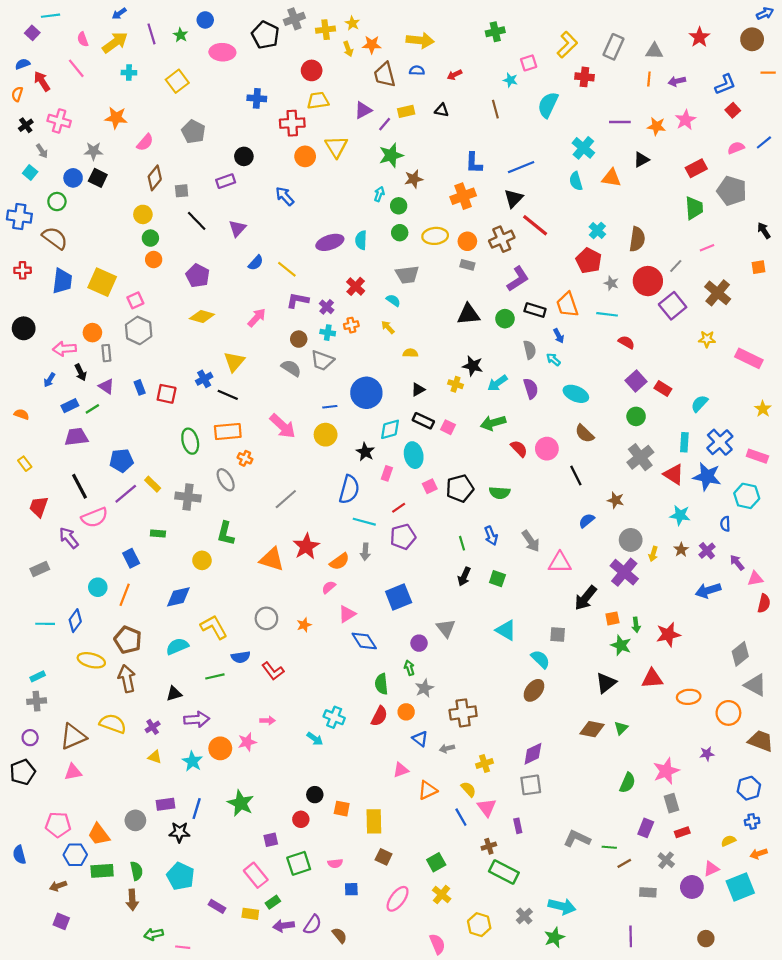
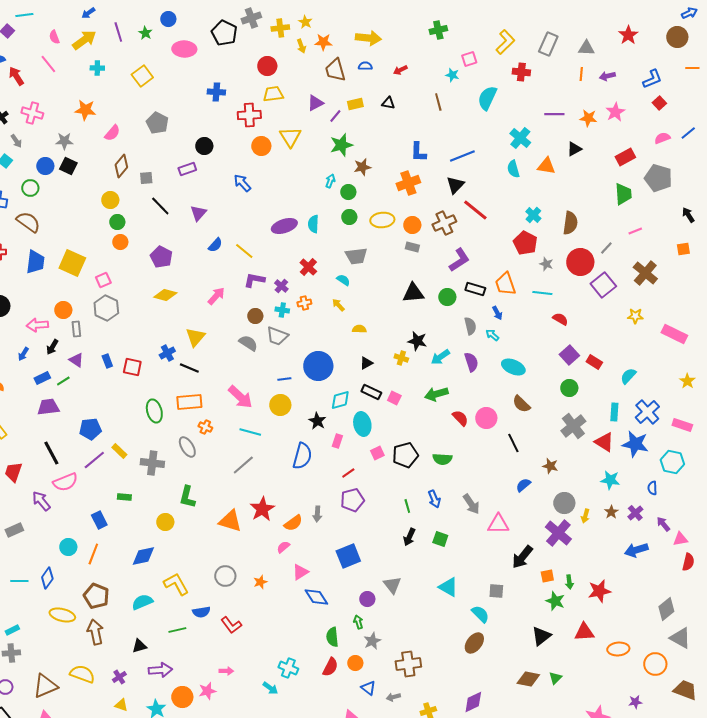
black arrow: (81, 372) -> (52, 347), turned 56
cyan line: (364, 522) -> (250, 432), moved

